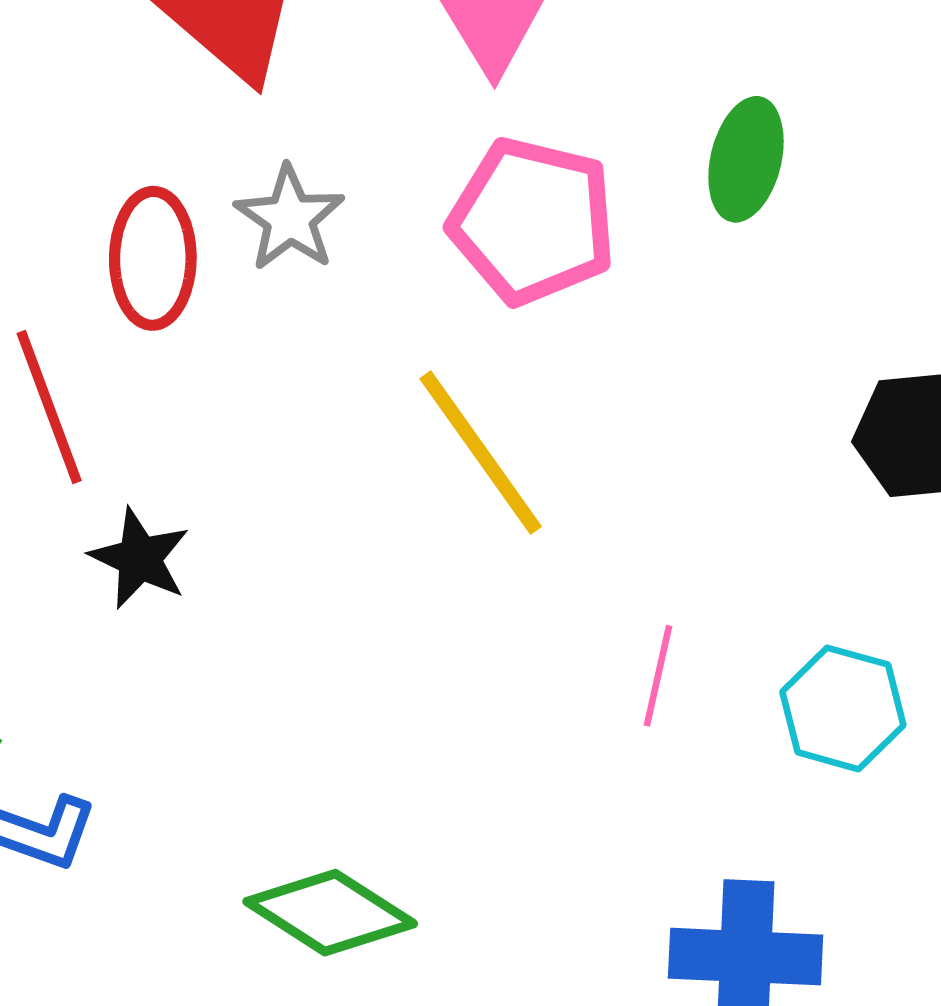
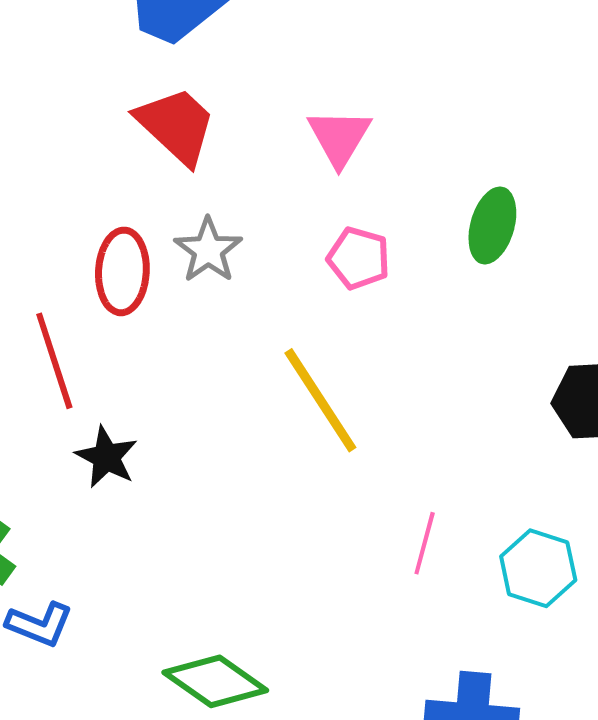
pink pentagon: (532, 221) -> (359, 258), size x0.6

